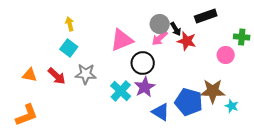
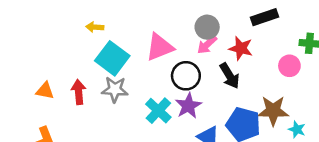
yellow arrow: (70, 24) -> (95, 27), turned -72
black arrow: (176, 29) -> (230, 76), moved, size x1.5
cyan square: (69, 48) -> (112, 58), moved, size x1.5
red arrow: (57, 76) -> (79, 92), turned -138

